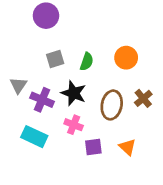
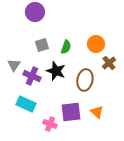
brown cross: (143, 98) -> (109, 63), moved
pink cross: (74, 125) -> (50, 124), moved
purple square: (93, 147) -> (71, 112), size x1.5

